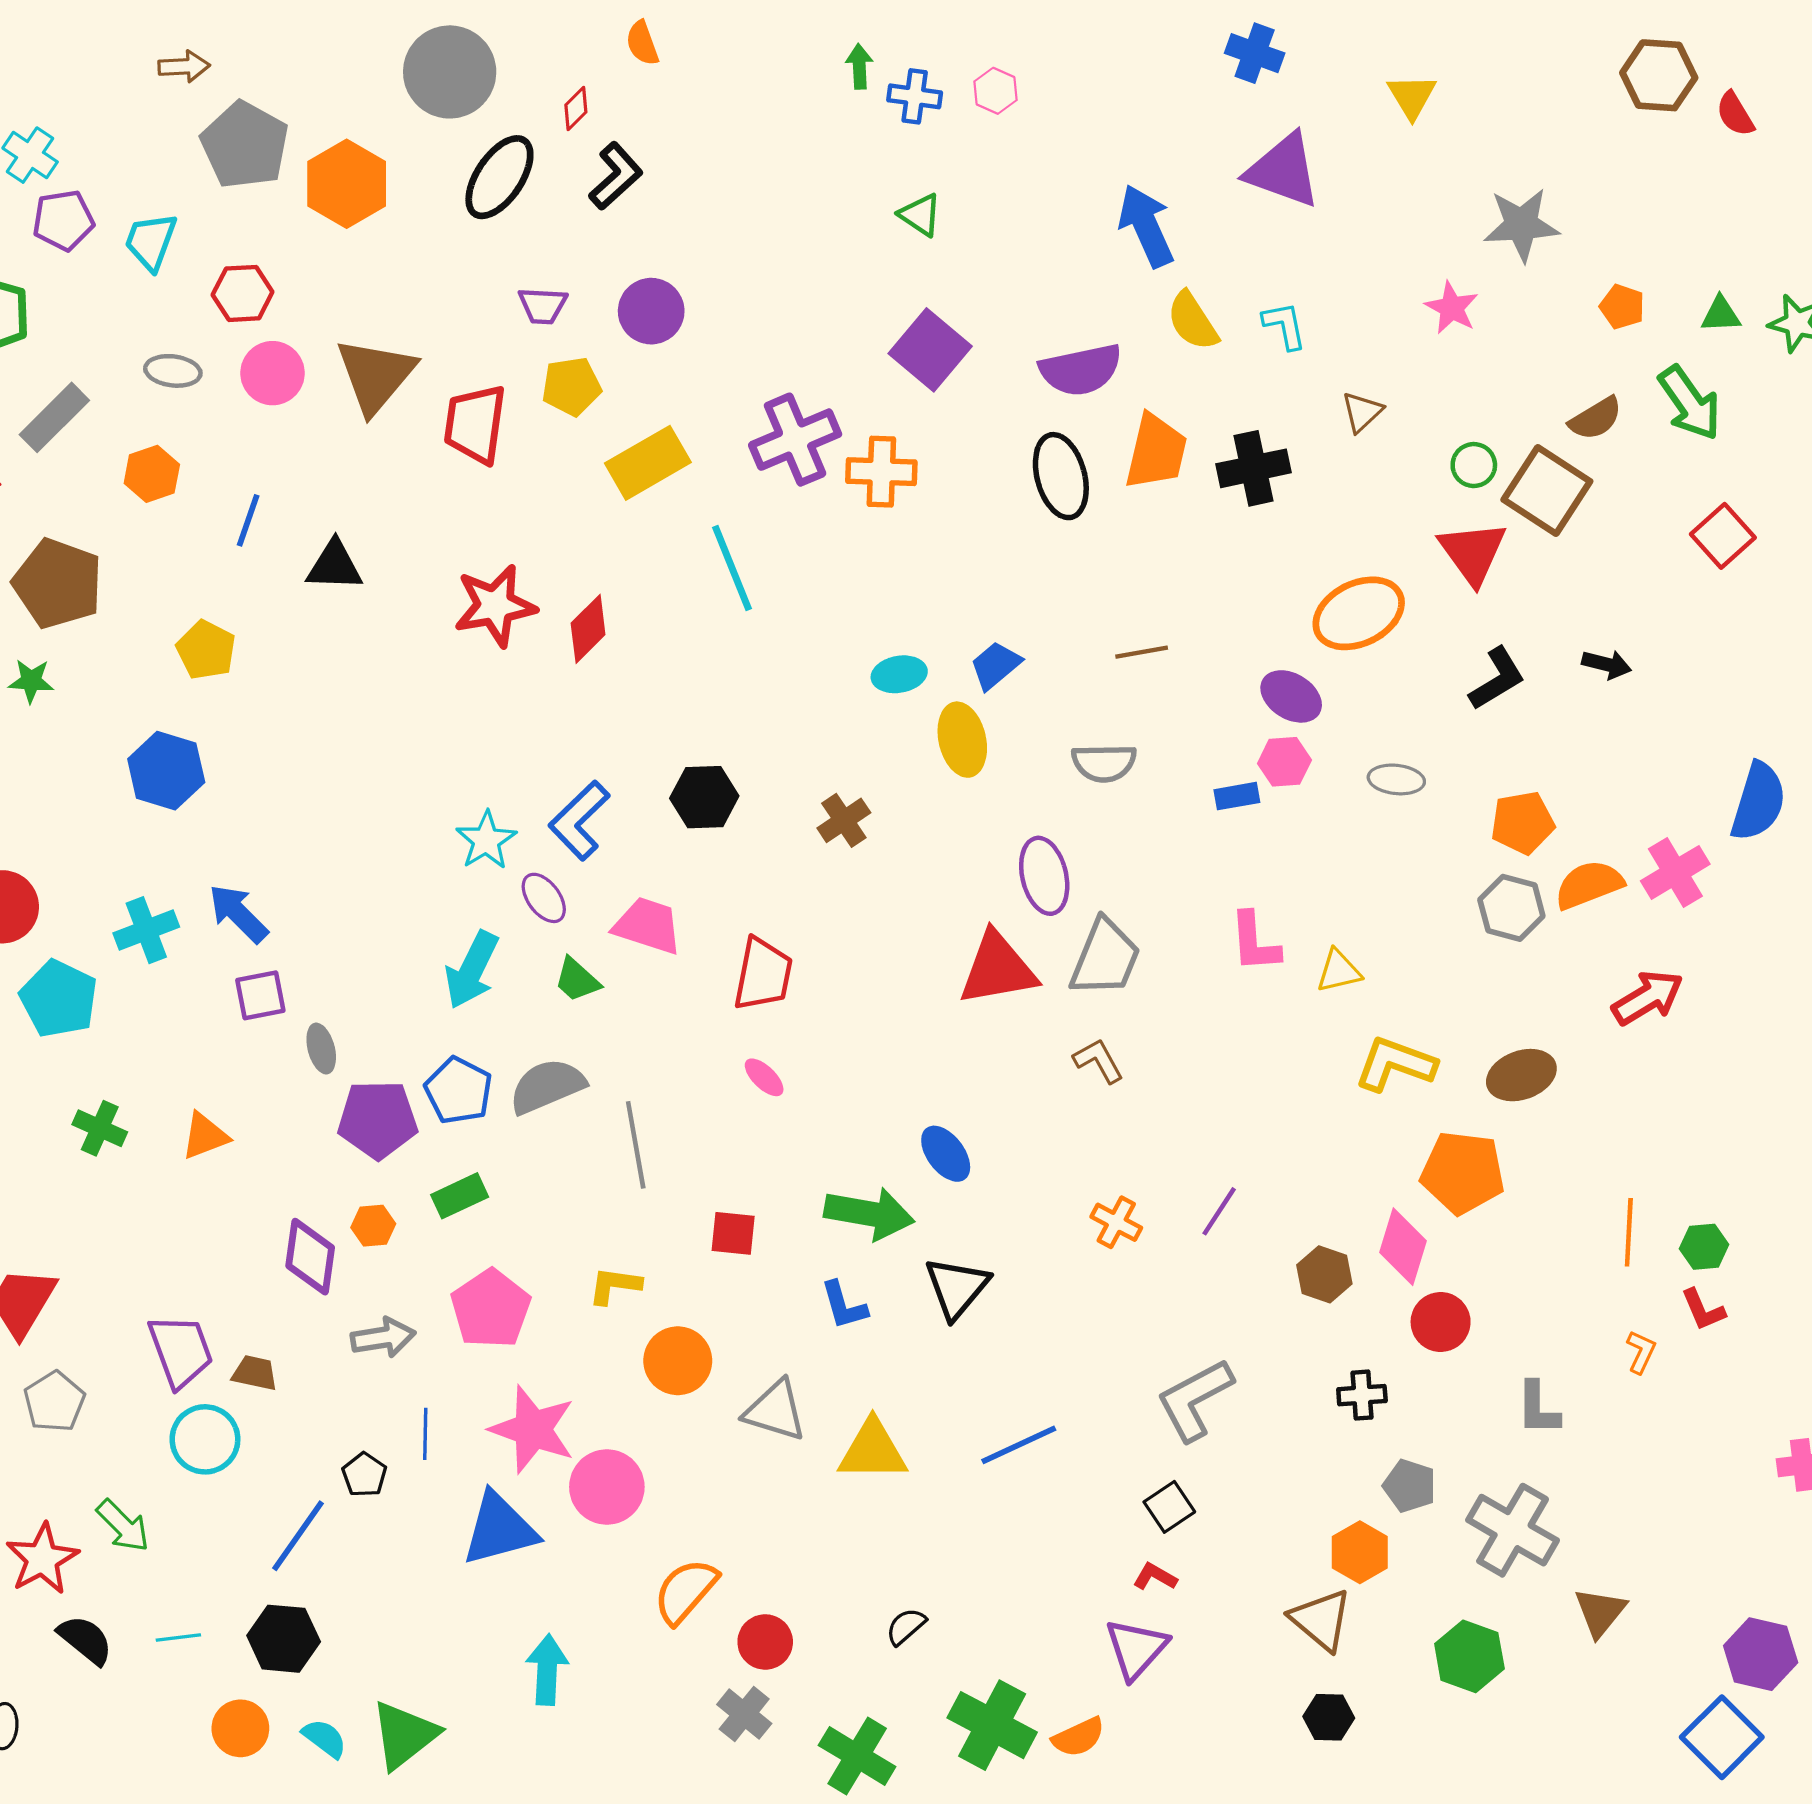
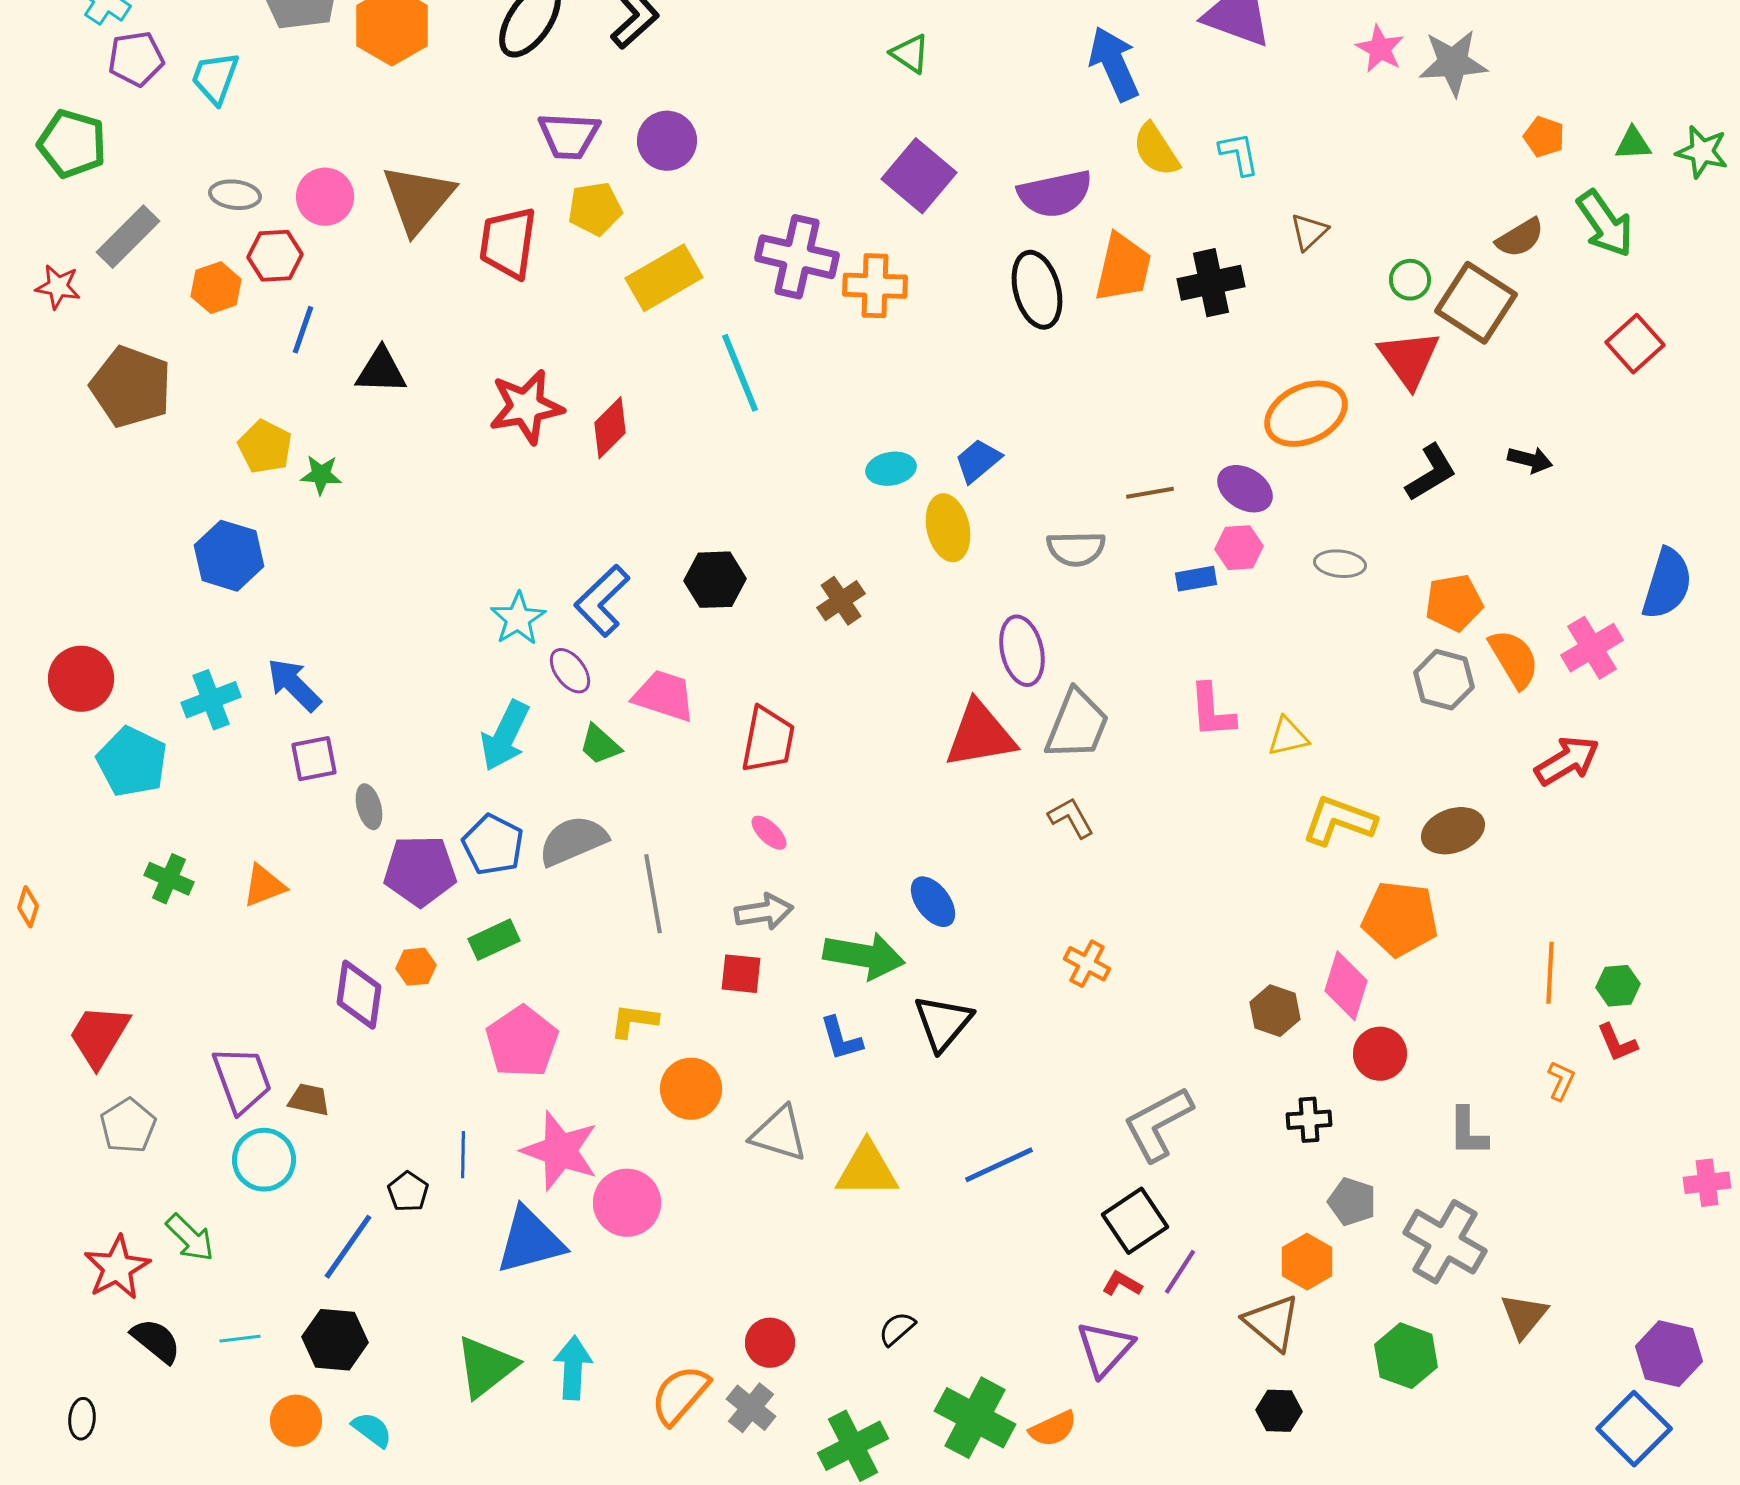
red hexagon: (243, 293) -> (275, 256), moved
purple trapezoid: (543, 306) -> (569, 136), size x1.4
pink star: (1452, 308) -> (1380, 49), moved
purple cross: (795, 440) -> (797, 257), turned 36
brown line: (1142, 652) -> (1150, 493), moved
green star: (31, 681) -> (321, 475), moved
orange semicircle: (1589, 885) -> (1514, 659), turned 80
purple line: (1219, 1211) -> (1180, 1272), moved
gray arrow: (383, 1337) -> (764, 912), moved
black square: (1169, 1507) -> (1135, 1221), size x1.4
orange semicircle: (685, 1591) -> (680, 1395), moved
green triangle: (404, 1735) -> (486, 1367), moved
green cross: (857, 1756) -> (853, 1446), turned 32

